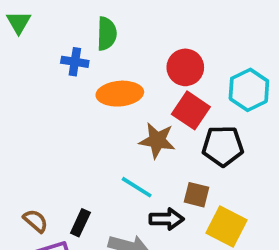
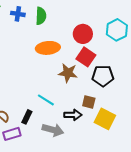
blue cross: (75, 62) -> (18, 14), moved
cyan hexagon: (249, 90) -> (117, 30), moved
cyan line: (137, 187) -> (46, 100), moved

